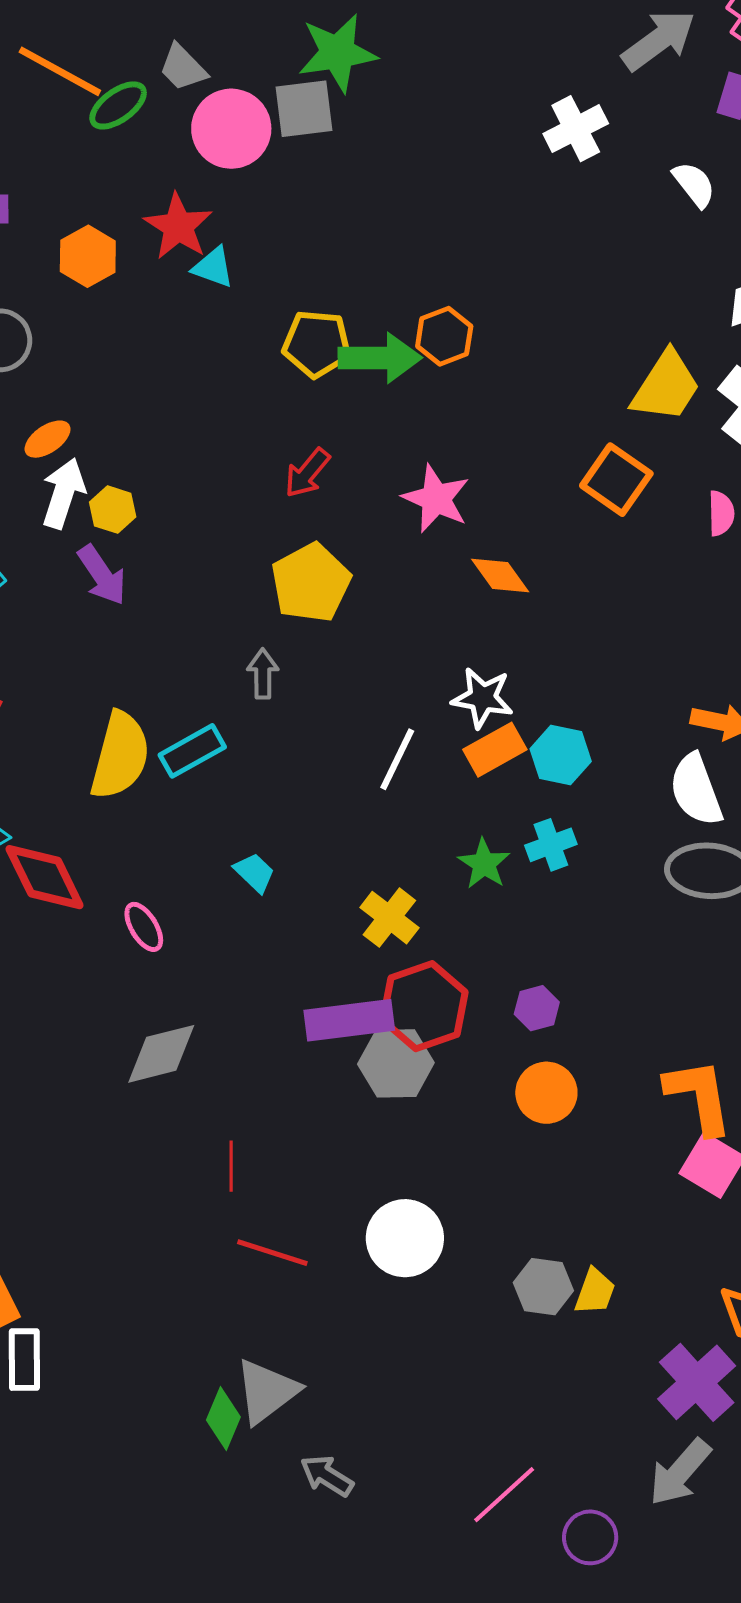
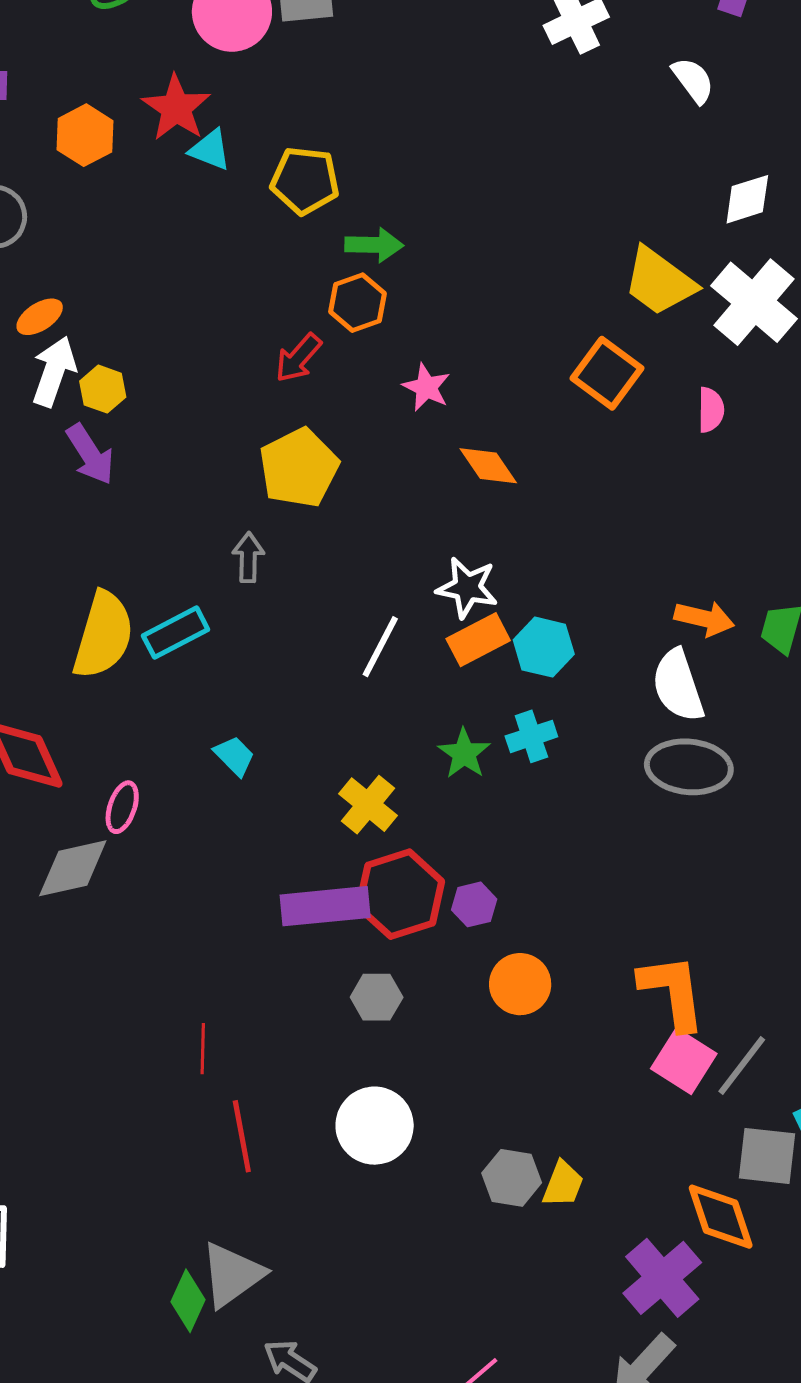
orange hexagon: (444, 336) -> (358, 303), moved
yellow pentagon: (317, 344) -> (305, 180), moved
green arrow: (380, 358) -> (374, 245), size x0.7
yellow trapezoid: (666, 386) -> (659, 281), turned 92
pink star: (436, 499) -> (426, 387), size x0.7
pink ellipse: (144, 927) -> (122, 807), turned 48
purple hexagon: (537, 1008) -> (474, 904), moved
gray diamond: (161, 1054) -> (73, 868), moved
gray hexagon: (396, 1063) -> (377, 997), moved, size x0.7
red line: (272, 1253) -> (242, 1136), turned 60

